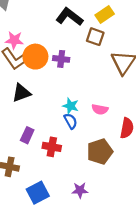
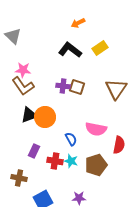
brown square: (95, 37) -> (77, 87), moved
orange circle: (35, 57) -> (45, 117), moved
cyan star: (71, 106) -> (71, 161), moved
pink semicircle: (100, 109) -> (96, 129), size x1.5

